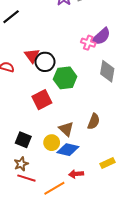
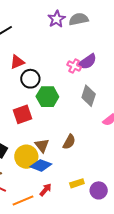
red triangle: (32, 56) -> (17, 62), moved, turned 35
yellow circle: (52, 143) -> (26, 157), size x1.5
red arrow: (76, 174) -> (46, 190), turned 128

